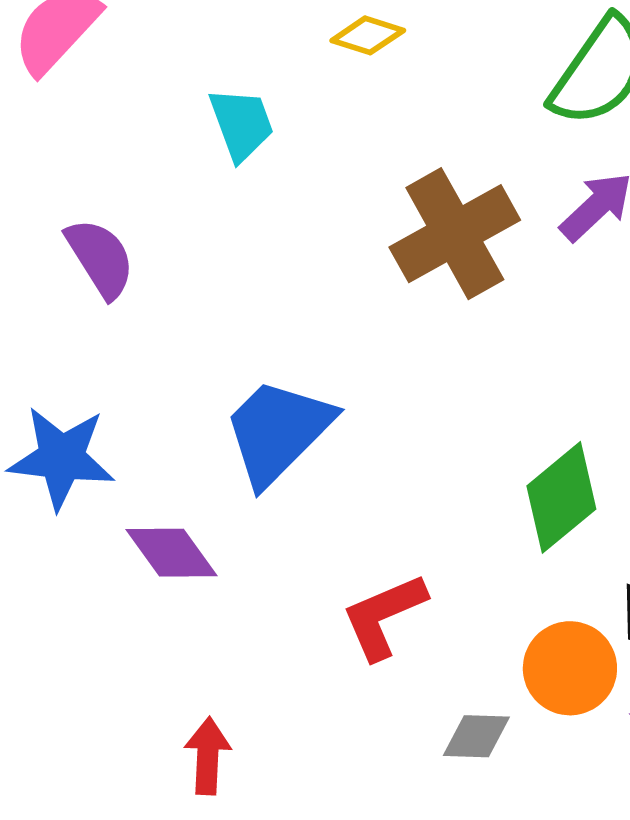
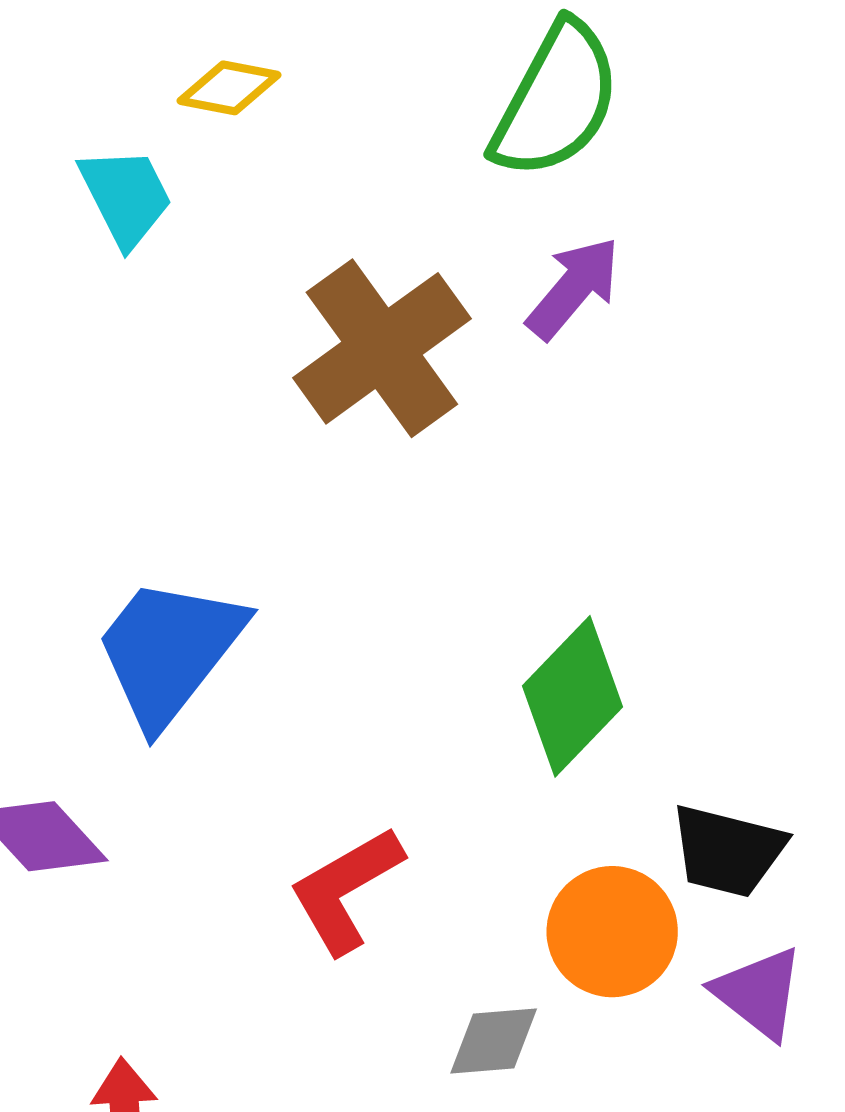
cyan trapezoid: (241, 124) -> (126, 197), moved

